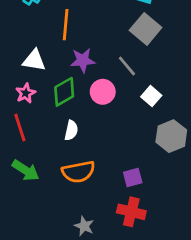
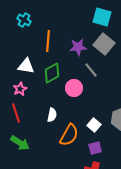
purple star: (83, 60) -> (78, 47), moved
green diamond: (64, 92) -> (52, 73), moved
white square: (151, 96) -> (94, 125), moved
orange semicircle: (78, 172) -> (69, 135), moved, turned -50

